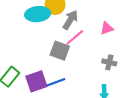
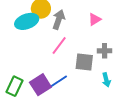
pink line: (75, 37) -> (59, 46), moved
gray square: (60, 51) -> (84, 62), moved

